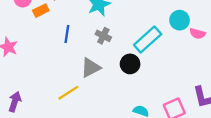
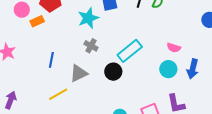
cyan circle: (180, 20) -> (168, 69), moved
blue line: (67, 34) -> (51, 60), moved

